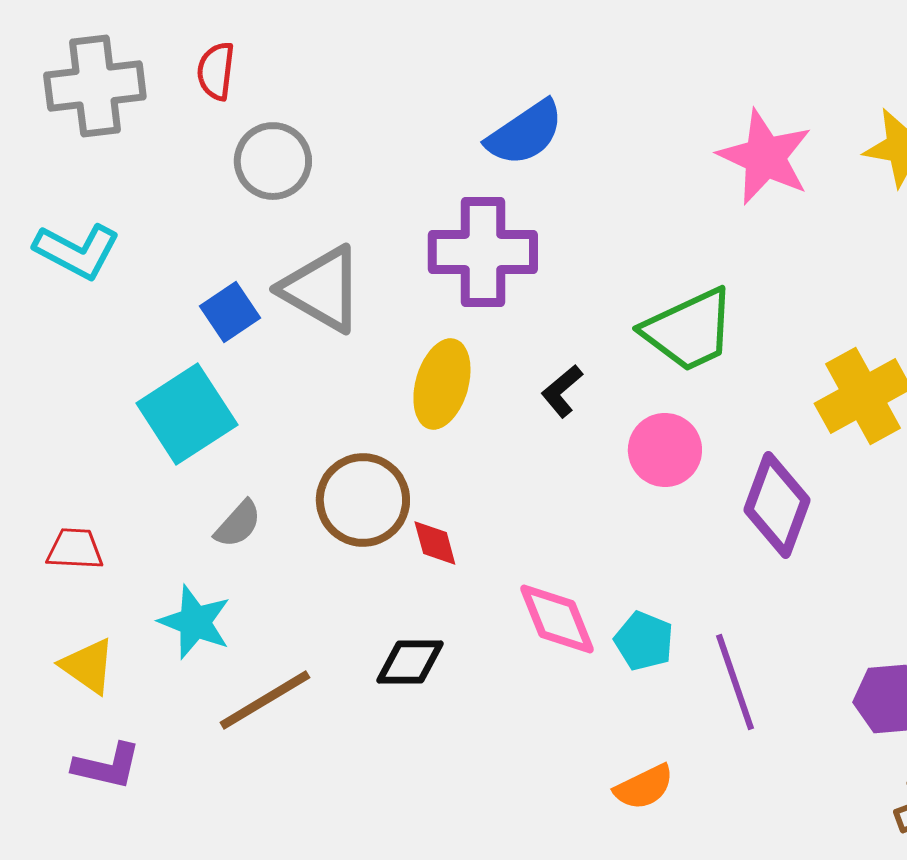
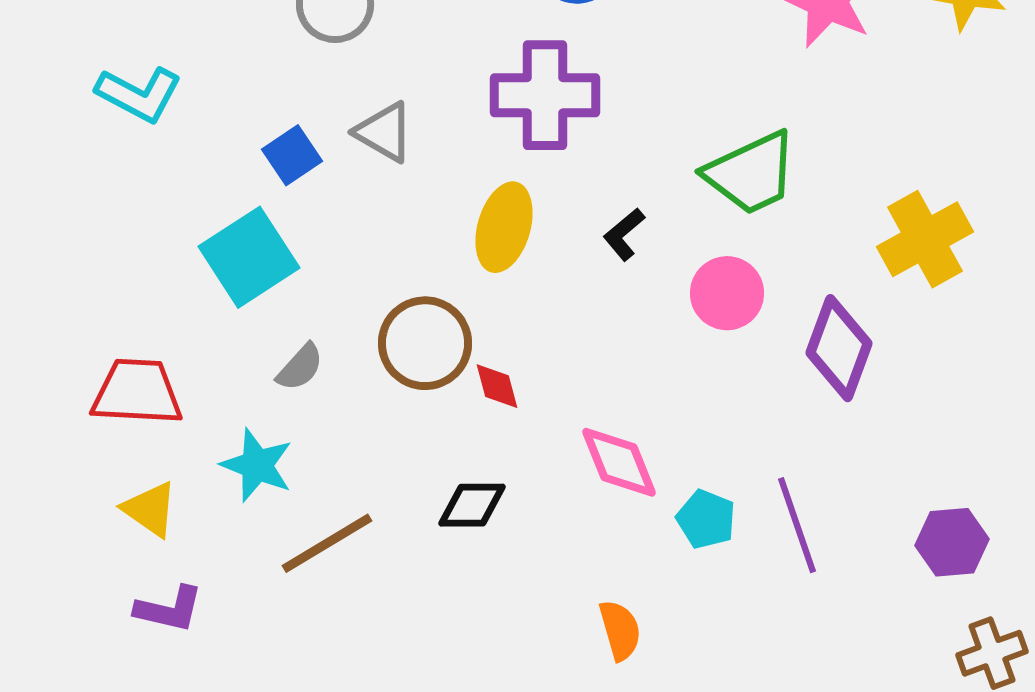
gray triangle: (322, 289) -> (384, 132), size x0.7
red trapezoid: (75, 549) -> (137, 392), size x1.6
cyan pentagon: (644, 641) -> (706, 519), moved
orange semicircle: (644, 787) -> (620, 630), moved, turned -80

